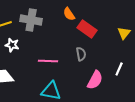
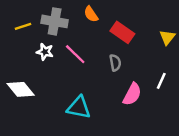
orange semicircle: (69, 14) -> (91, 14), moved
white star: (12, 45) -> (45, 52), moved
pink line: (48, 61) -> (75, 54), moved, turned 42

